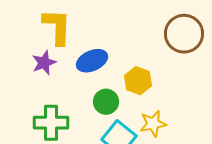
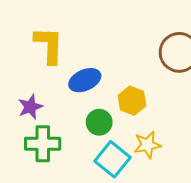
purple star: (44, 63) -> (30, 107), moved

